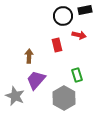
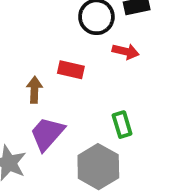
red rectangle: (57, 45) -> (71, 70), moved, turned -64

